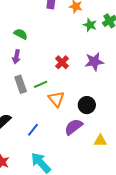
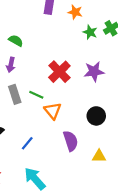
red cross: (62, 62) -> (59, 72), size x1.5
green line: (41, 84) -> (36, 95), turned 48
black circle: (87, 105) -> (96, 116), moved
purple semicircle: (74, 127) -> (71, 141), turned 108

